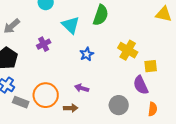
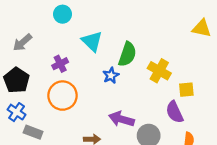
green semicircle: (101, 15) -> (127, 54), moved
purple arrow: (82, 88) -> (121, 119), moved, size x1.5
orange circle: (46, 95) -> (63, 96), moved

